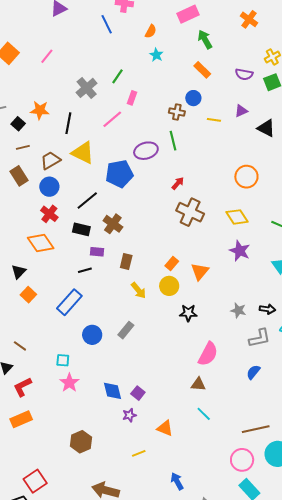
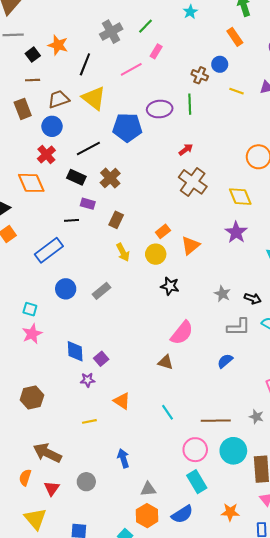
cyan line: (204, 414) -> (168, 412), moved

